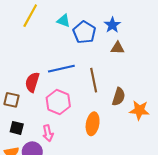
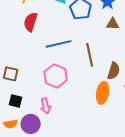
red semicircle: (32, 82) -> (31, 22), moved
orange ellipse: (93, 124) -> (103, 93), moved

